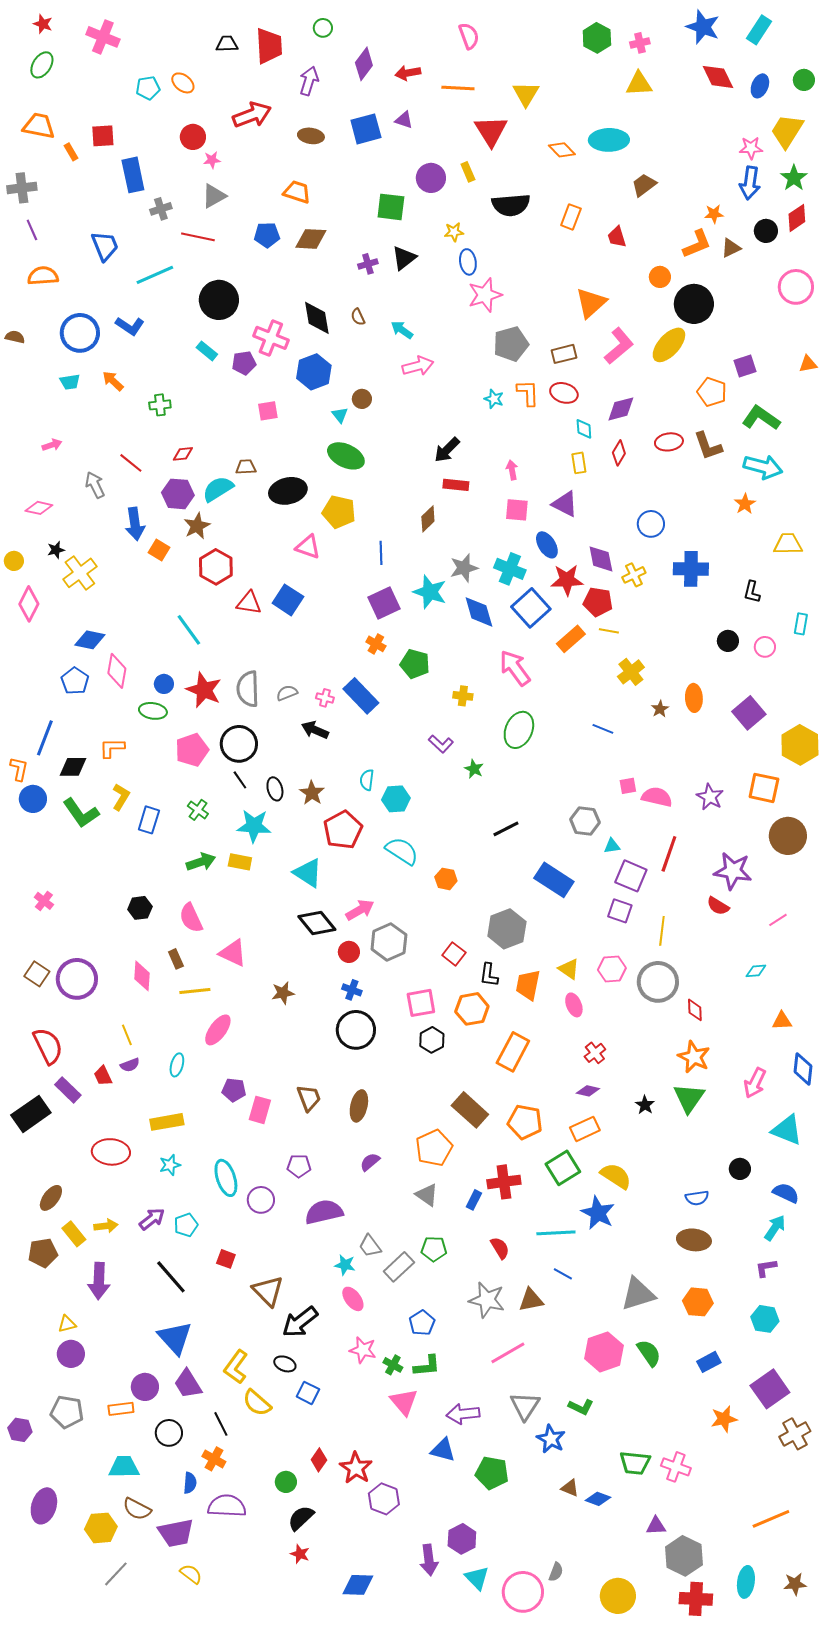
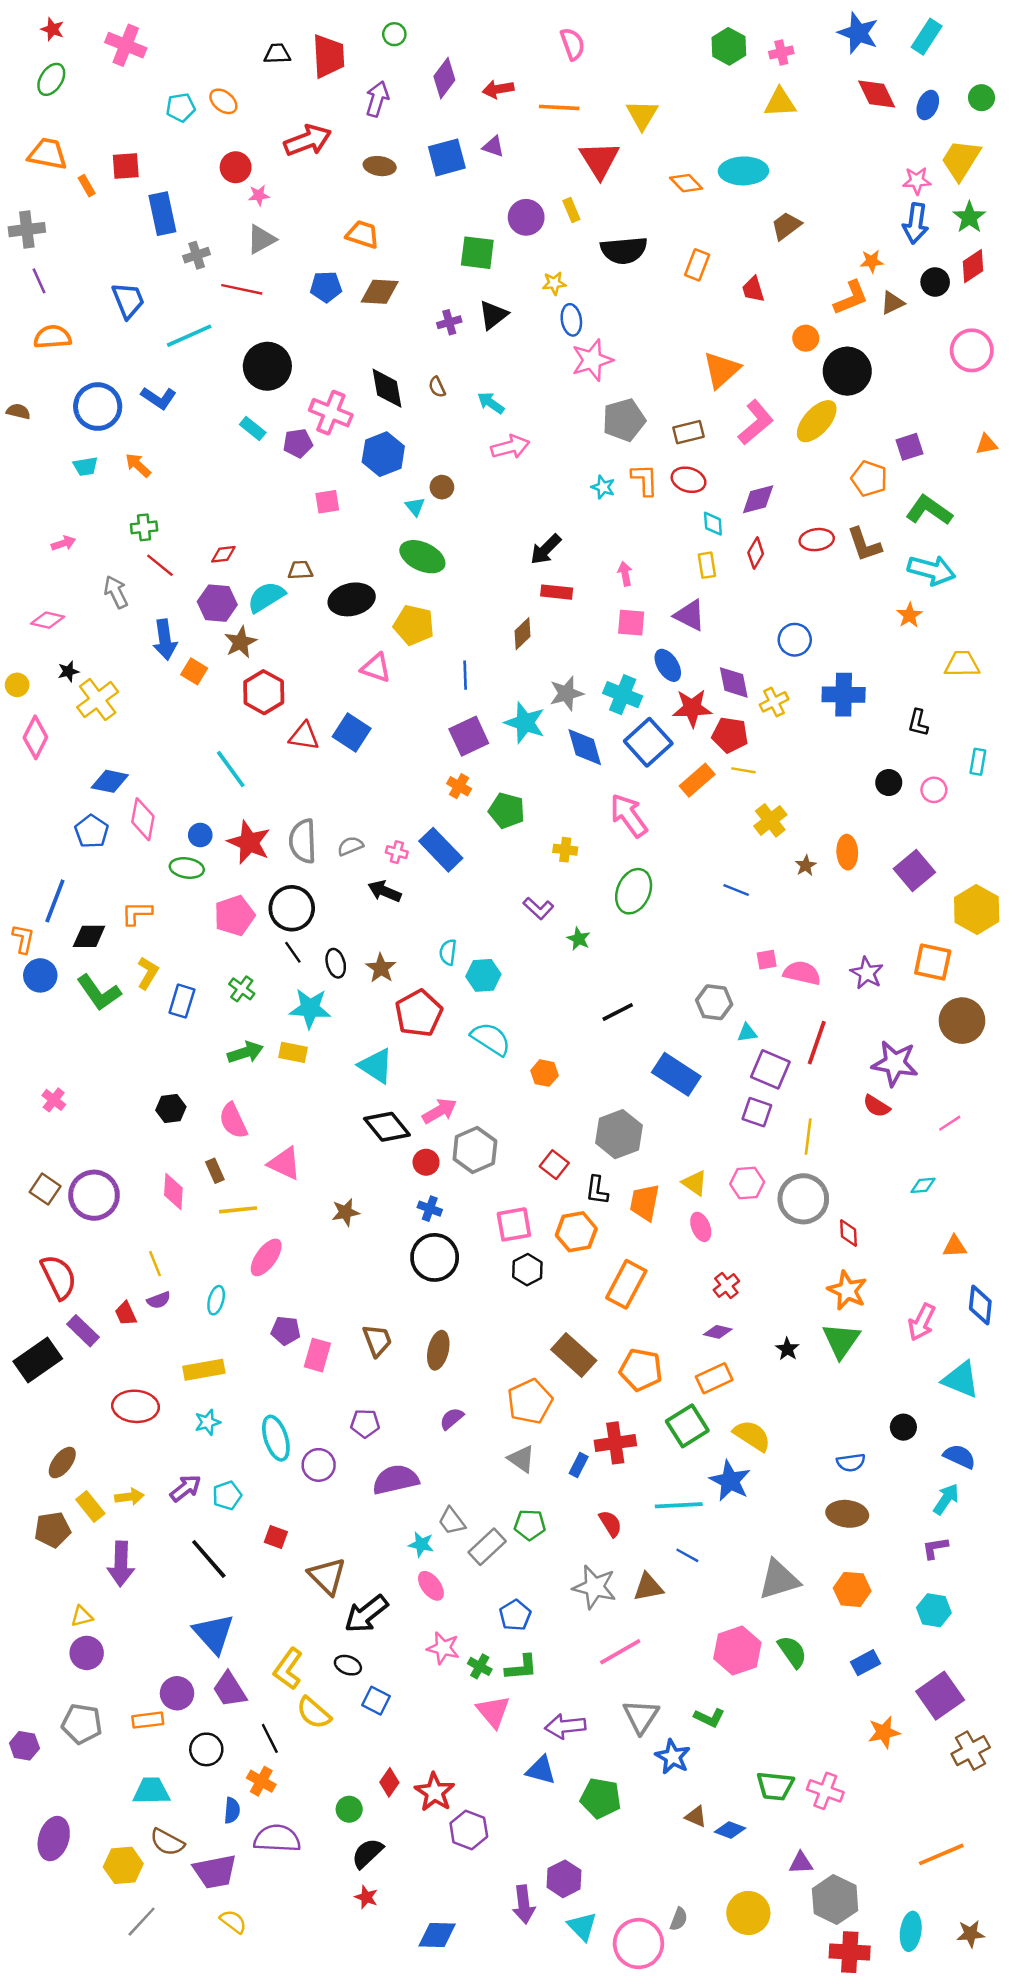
green cross: (160, 405) -> (144, 527), moved
yellow circle: (618, 1596) -> (748, 1913), moved

